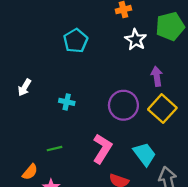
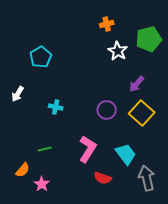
cyan pentagon: (76, 41) -> (41, 57), moved
purple arrow: (157, 76) -> (137, 84), turned -132
purple circle: (123, 105) -> (107, 110), size x0.7

